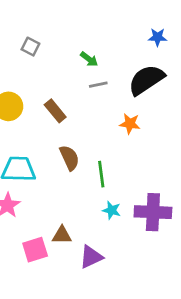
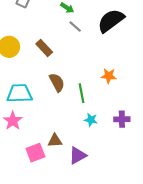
gray line: (98, 85) -> (75, 26), turned 56
orange star: (130, 124) -> (109, 76), moved
purple cross: (153, 212) -> (122, 119), size x0.6

